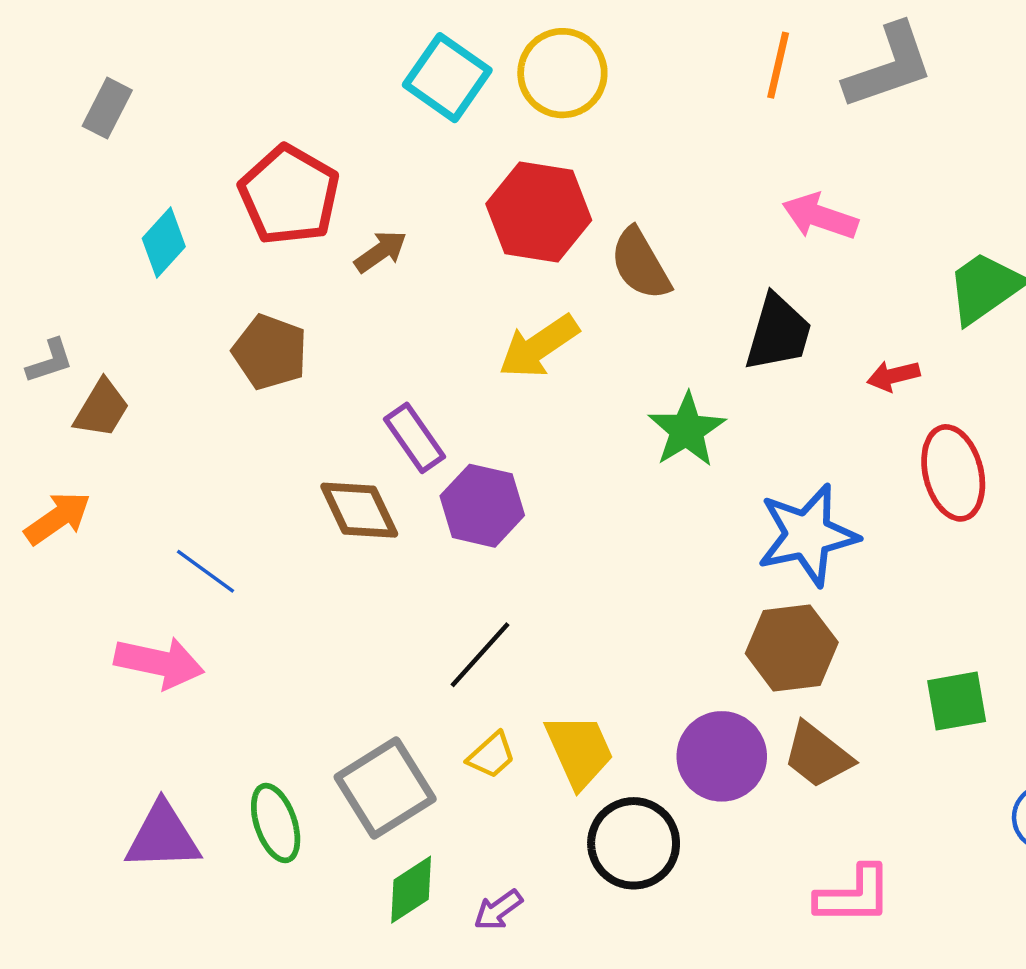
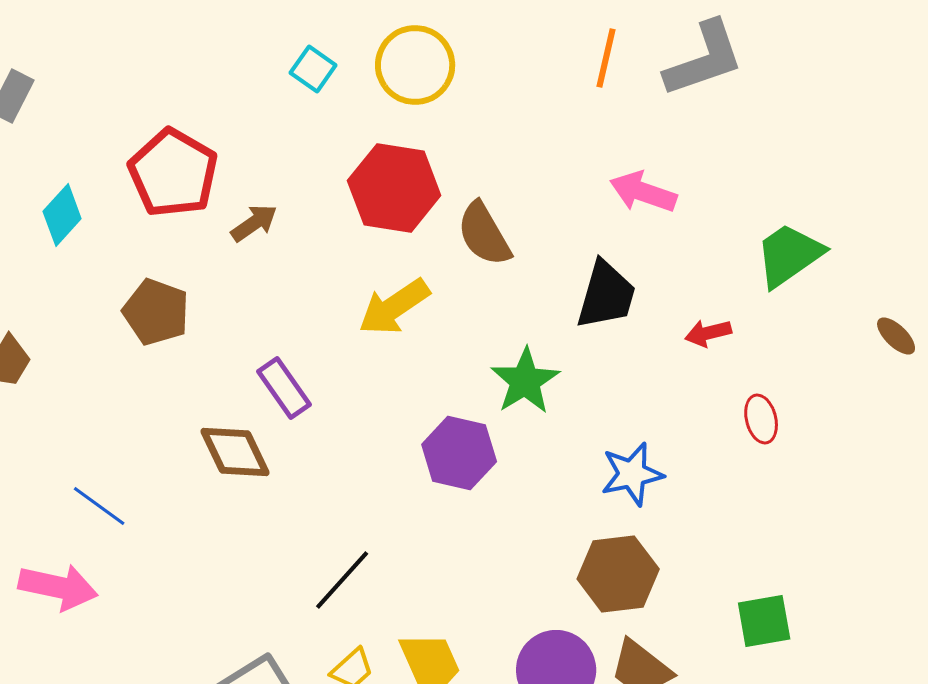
cyan square: (447, 78) -> (313, 69), size x0.6
red ellipse: (953, 473) -> (761, 419), size x0.6
purple hexagon: (482, 506) -> (459, 453), moved
blue star: (808, 535) -> (632, 474), size x0.7

